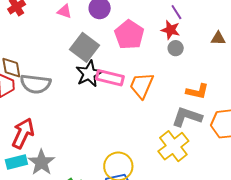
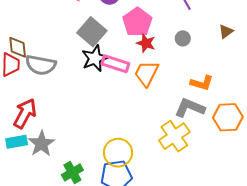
red star: (171, 30) -> (146, 43), moved
brown triangle: (218, 38) -> (226, 31), turned -42

